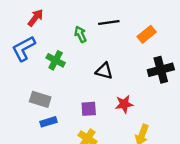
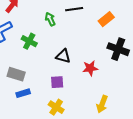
black cross: (161, 70) -> (118, 49), turned 35
black triangle: (104, 71) -> (63, 56), moved
red star: (124, 104) -> (90, 68), moved

